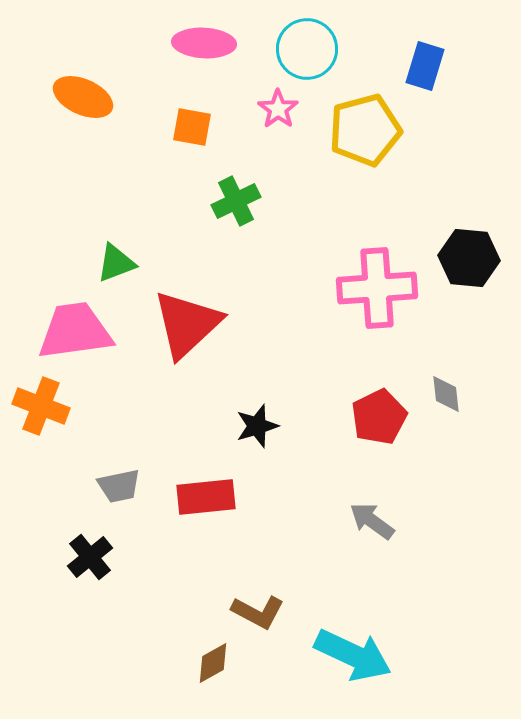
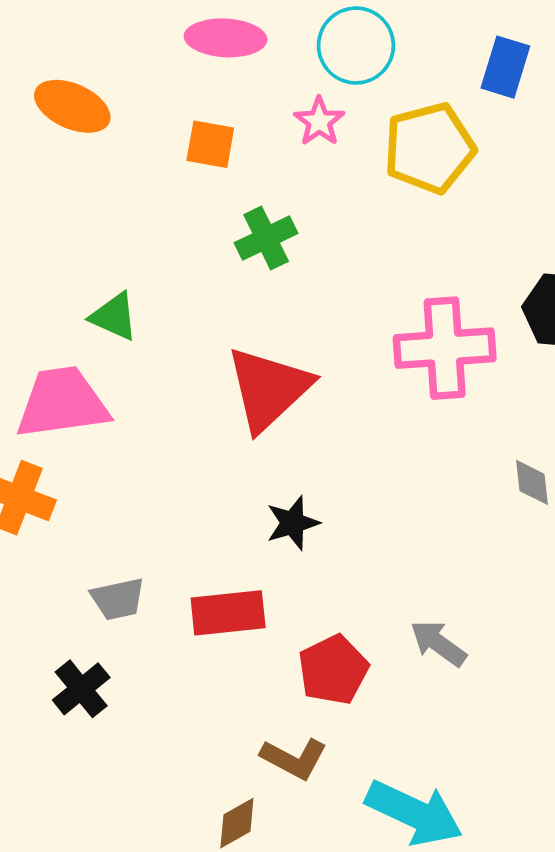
green triangle: (116, 263) -> (114, 317), turned 45
red triangle: (187, 324) -> (269, 389), moved
red pentagon: (379, 417) -> (333, 670), moved

